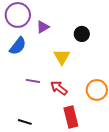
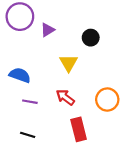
blue semicircle: (18, 46) -> (20, 75), moved, turned -108
purple line: (33, 81) -> (30, 102), moved

